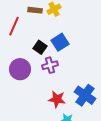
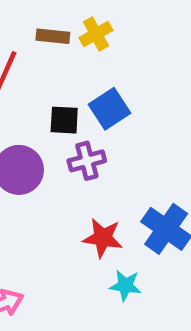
black square: (40, 47) -> (64, 120), turned -32

